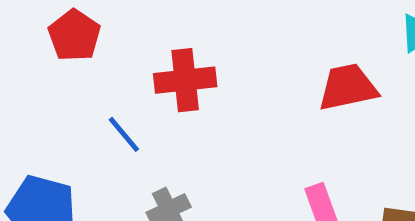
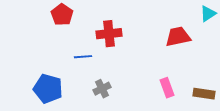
blue line: (124, 134) -> (83, 57), turned -54

